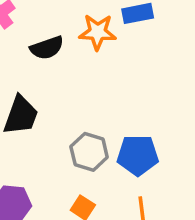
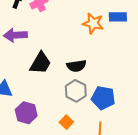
black semicircle: (47, 48) -> (76, 66), moved

